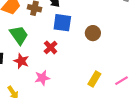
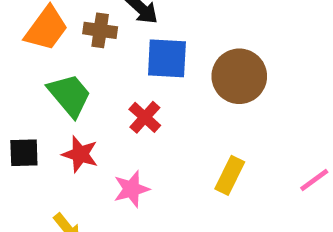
brown circle: (93, 33) -> (239, 76), size x1.5
yellow rectangle: (94, 79) -> (230, 175), moved

